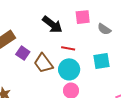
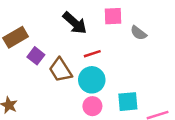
red line: (68, 48) -> (92, 54), turned -32
cyan square: (102, 61) -> (128, 102), moved

